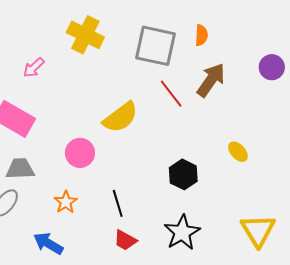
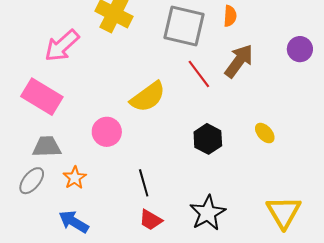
pink arrow: (34, 68) -> (62, 46), size x1.6
black hexagon: (183, 174) -> (208, 139), moved
orange star: (66, 202) -> (75, 178), moved

